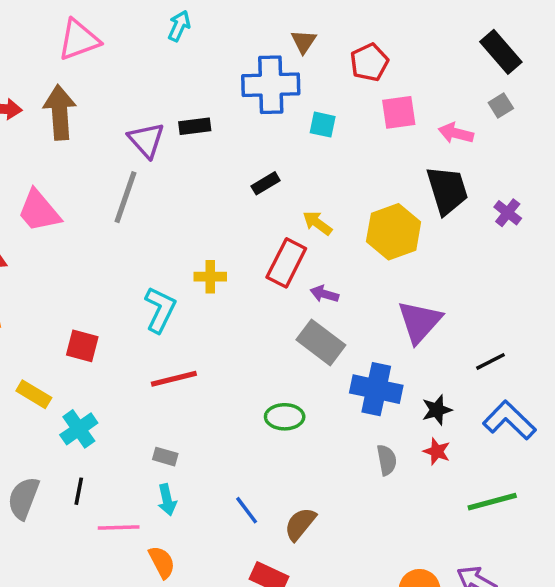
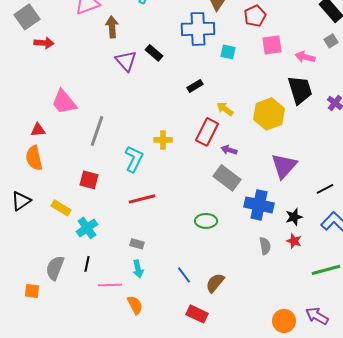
brown arrow: (60, 112) -> (112, 27), moved, size x0.7
black rectangle: (195, 126) -> (154, 53), turned 48
gray line: (125, 197) -> (97, 131), moved

